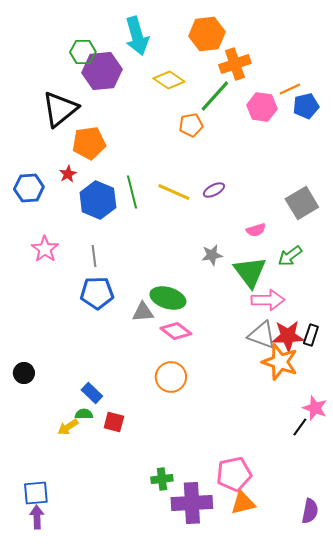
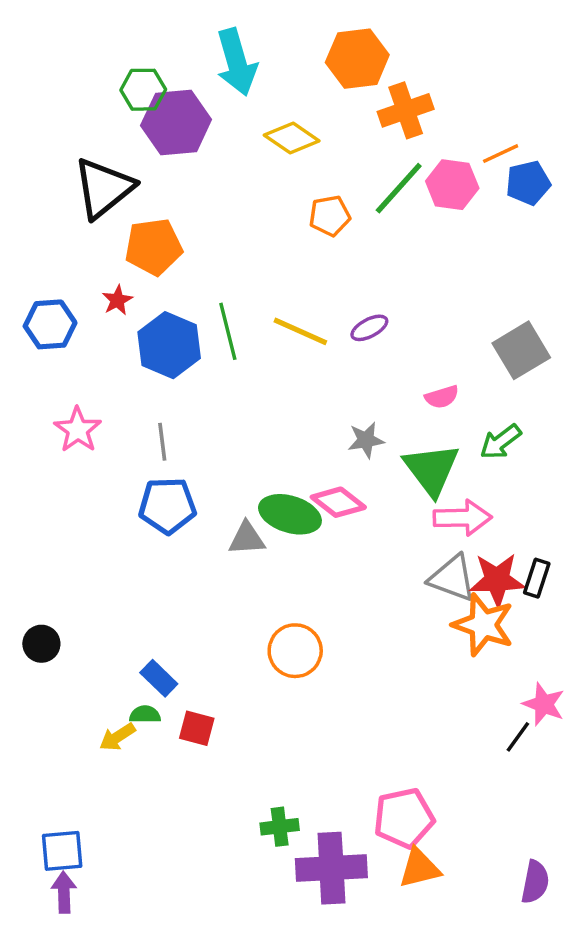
green line: (215, 96) -> (399, 188), moved
pink diamond: (176, 331) -> (338, 502), moved

